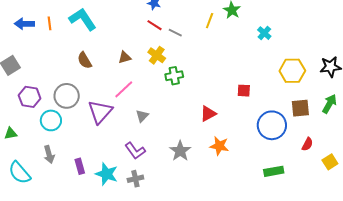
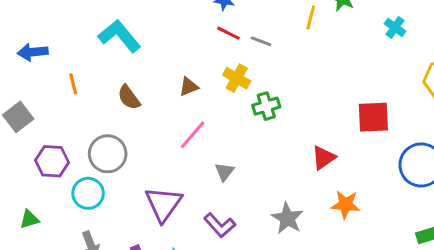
orange line: (49, 23) -> (73, 84), moved
red square: (244, 91) -> (373, 117), size x1.6
purple triangle: (100, 112) -> (163, 204), moved

